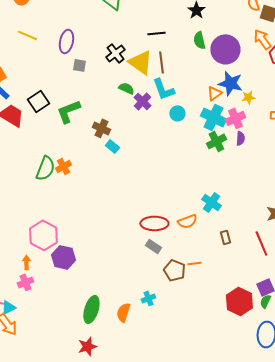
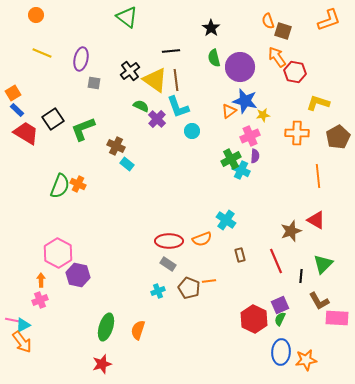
cyan cross: (213, 117) -> (241, 170), moved, size x0.7
orange cross: (63, 166) -> (78, 184), turned -35
cyan cross: (148, 298) -> (158, 291), moved

